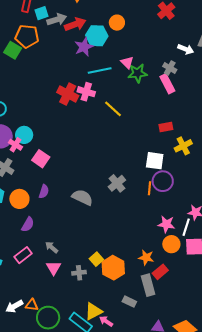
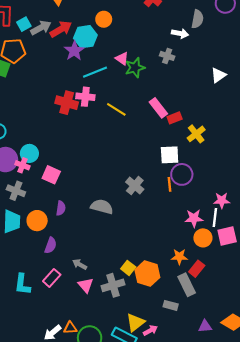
pink rectangle: (167, 84) -> (158, 108), moved
gray cross: (79, 273) -> (113, 285), size x1.5
pink arrow: (106, 321) -> (150, 330), turned 128

